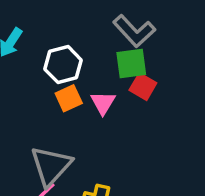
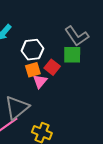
red square: (143, 87) -> (52, 67), moved
pink triangle: (103, 103) -> (40, 81), moved

